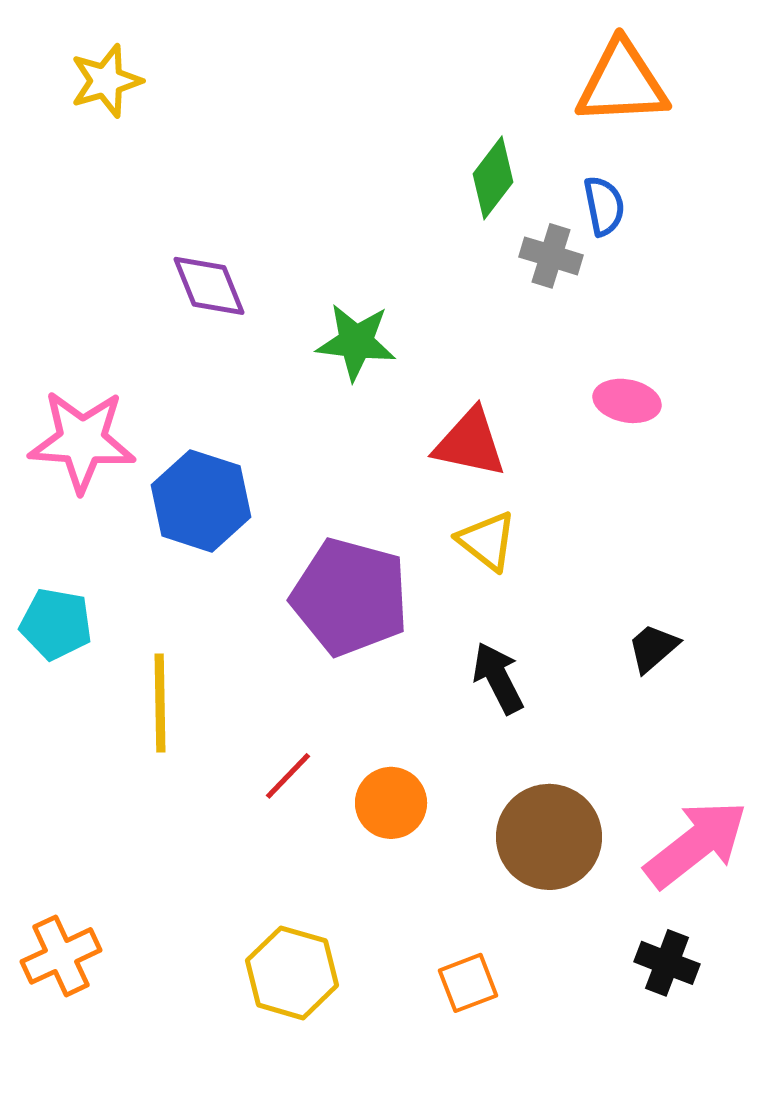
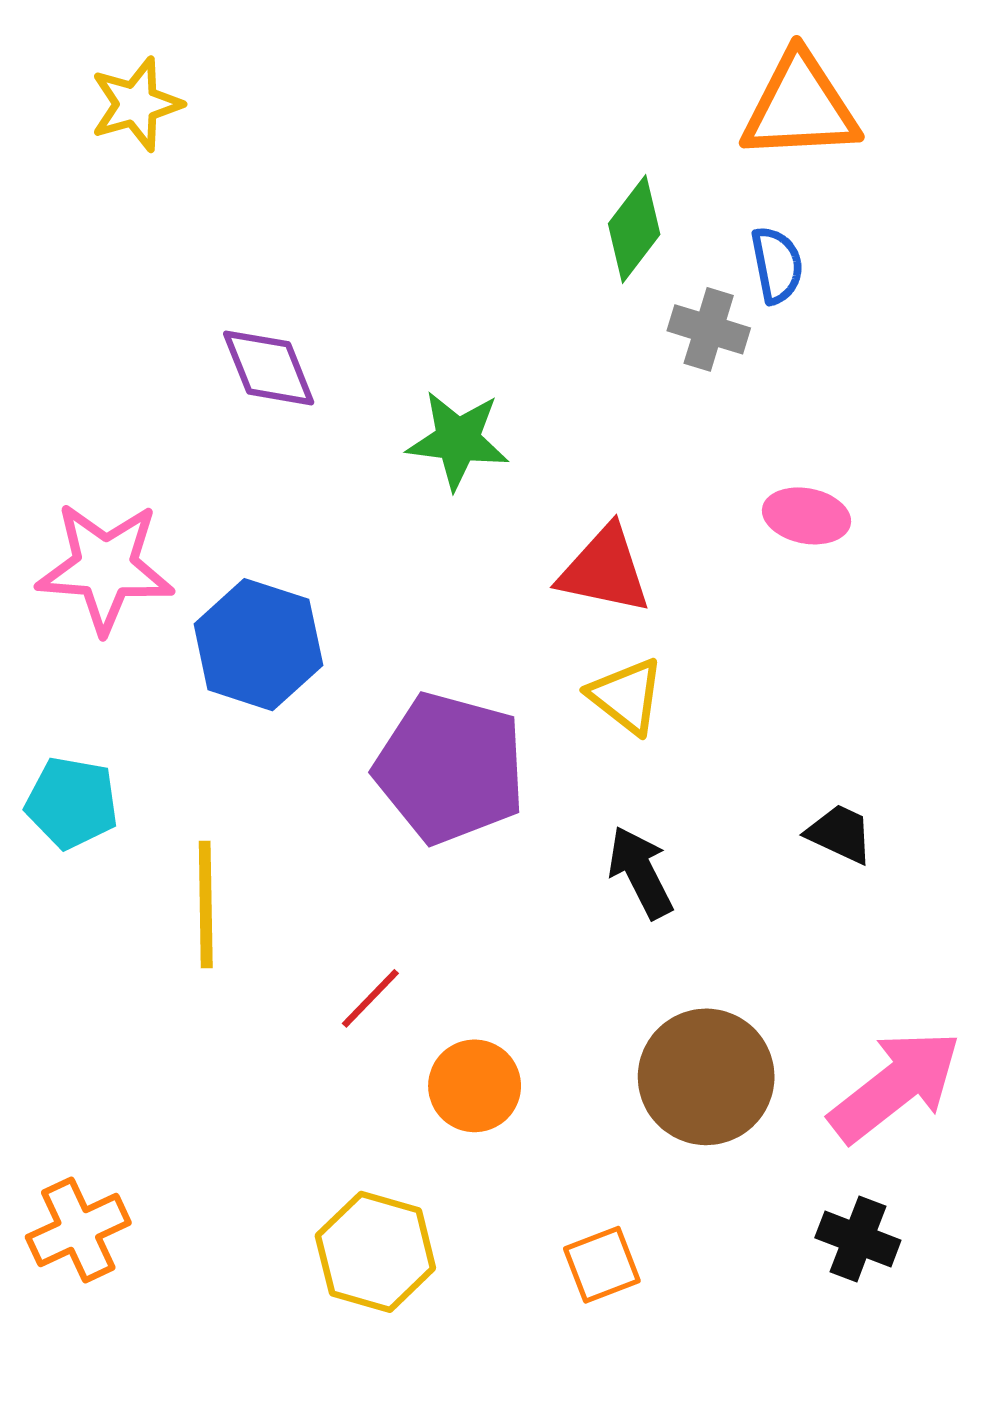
black trapezoid: (653, 648) -> (840, 834), turned 66
orange circle: (391, 803) -> (475, 1086), moved

